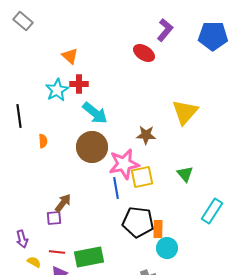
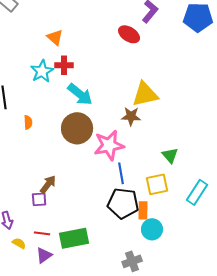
yellow triangle: (185, 112) -> (145, 94), moved, turned 36
yellow square: (142, 177) -> (157, 184), moved
blue line: (116, 188) -> (121, 173), moved

